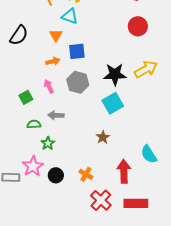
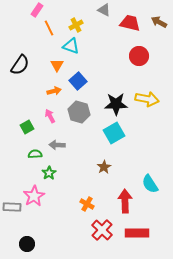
blue square: (77, 51) -> (78, 81), turned -36
yellow arrow: (146, 69) -> (147, 99), turned 40
black circle: (56, 175) -> (27, 244), moved

